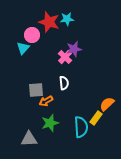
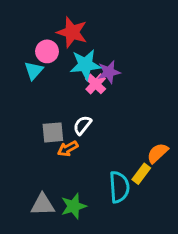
cyan star: (67, 19) -> (85, 65), moved, size x1.5
white semicircle: (64, 83) -> (82, 125), moved, turned -136
green star: (50, 123) -> (74, 206), moved

